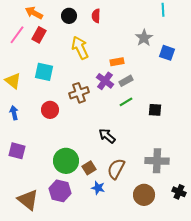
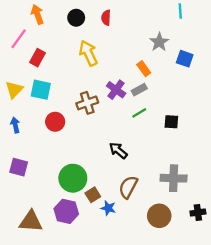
orange arrow: (34, 13) -> (37, 14), turned 42
red rectangle: (39, 35) -> (37, 58), moved
orange rectangle: (117, 62) -> (144, 69), moved, turned 64
cyan square: (44, 72) -> (41, 90), moved
yellow triangle: (13, 81) -> (14, 90), turned 36
brown square: (89, 168) -> (93, 195), moved
black cross: (179, 192) -> (198, 213), turned -32
brown triangle: (28, 200) -> (31, 221), turned -35

